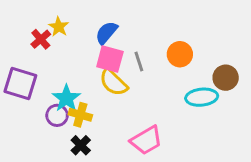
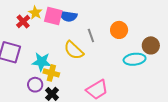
blue semicircle: (106, 33) -> (68, 16), turned -120
pink square: (110, 59) -> (53, 16), moved
cyan star: (66, 98) -> (42, 62), turned -30
purple circle: (57, 115) -> (35, 85), moved

